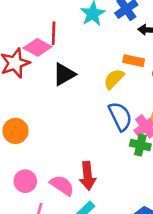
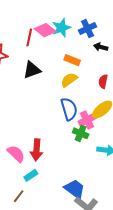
pink diamond: (37, 47) -> (45, 30), moved
orange rectangle: (134, 61) -> (72, 60), moved

